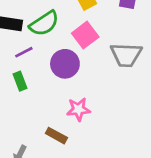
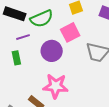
pink star: (78, 109) -> (56, 86), size x1.4

